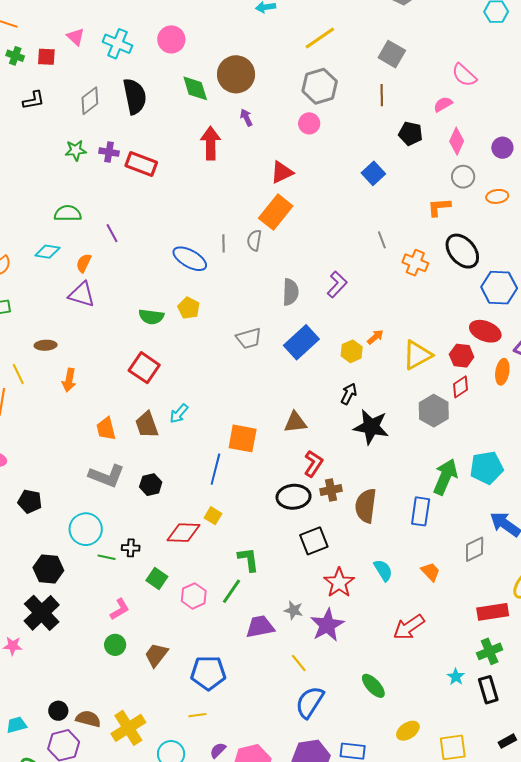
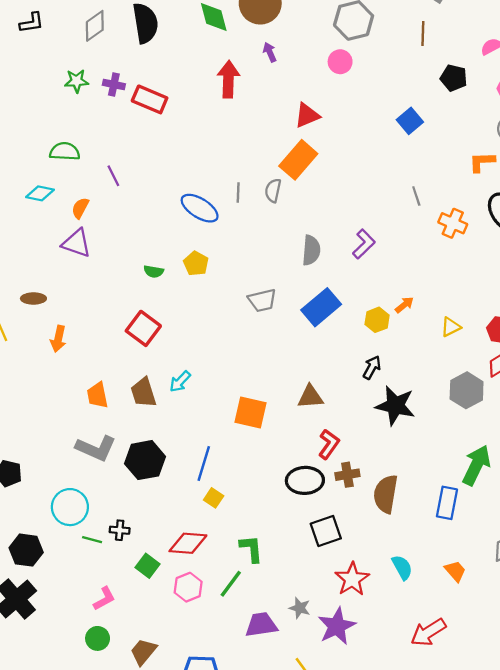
green semicircle: (151, 317) -> (154, 272), size x0.7
yellow triangle: (417, 355) -> (451, 327), size x0.6
blue line: (215, 469) -> (204, 464), moved
black hexagon: (151, 485) -> (145, 460), size x1.6
red diamond: (183, 533) -> (188, 543), moved

